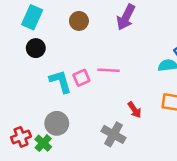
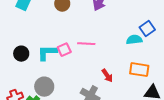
black circle: (36, 48) -> (21, 54), moved
cyan L-shape: (60, 81) -> (47, 53), turned -75

